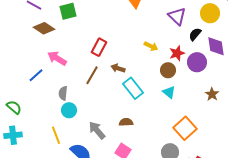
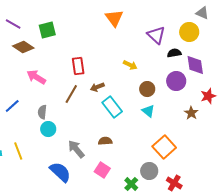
black semicircle: (195, 34) -> (174, 53), turned 40
red rectangle: (99, 47) -> (78, 66), turned -36
red star: (177, 53) -> (208, 96), moved
brown arrow: (118, 68) -> (97, 87), turned -40
blue line: (36, 75) -> (12, 106), moved
yellow line: (56, 135) -> (18, 151), moved

